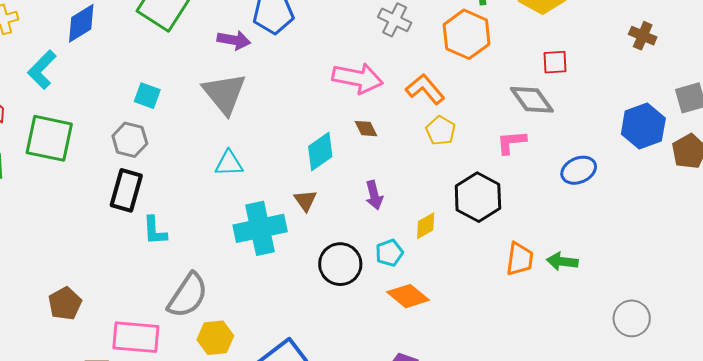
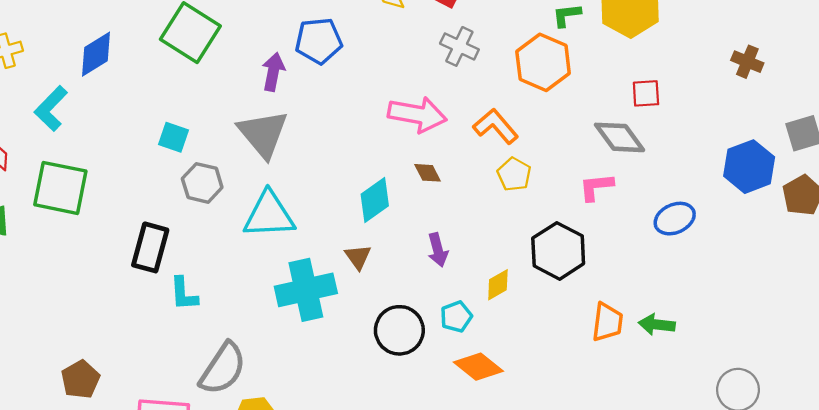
purple arrow: (234, 40) -> (273, 72), turned -88
gray hexagon: (130, 140) -> (202, 183), moved
cyan triangle: (229, 163) -> (269, 215), size x1.6

